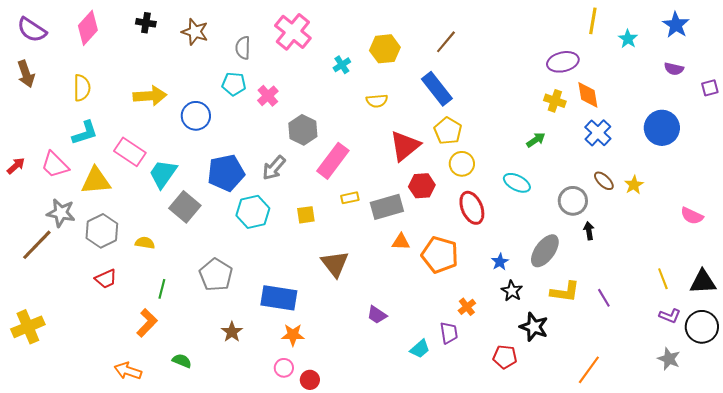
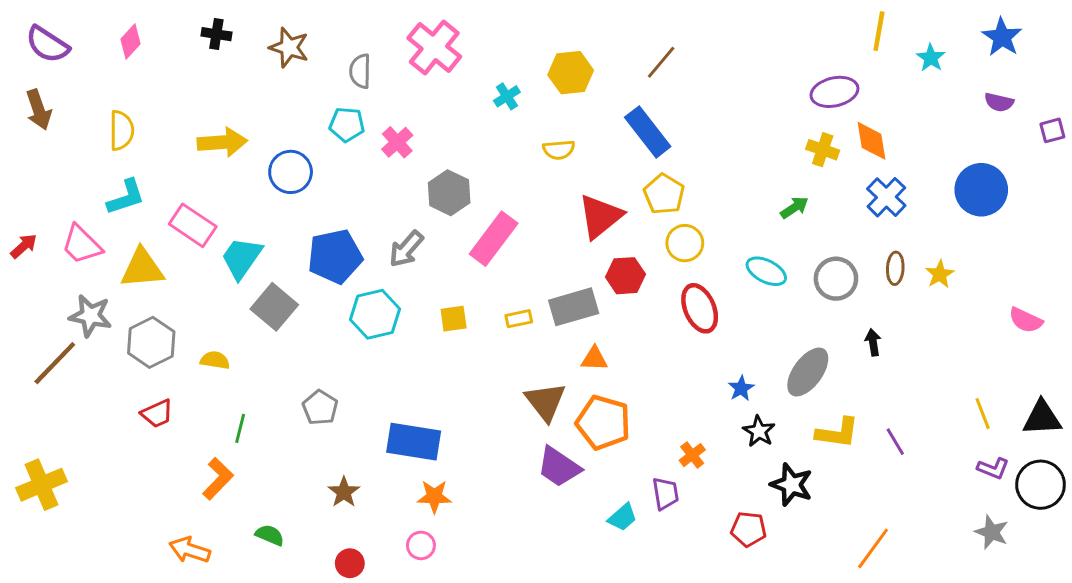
pink diamond: (88, 28) -> (130, 41), size x0.7
brown ellipse: (604, 181) -> (895, 268), turned 50
yellow rectangle: (350, 198) -> (519, 319), moved
gray circle: (573, 201) -> (836, 279), moved
orange pentagon: (440, 255) -> (603, 422), moved
brown triangle: (335, 264) -> (545, 402), moved
gray pentagon: (216, 275) -> (320, 408), size x0.7
purple trapezoid: (377, 315) -> (559, 467), size x1.5
red circle: (310, 380) -> (350, 563), moved

